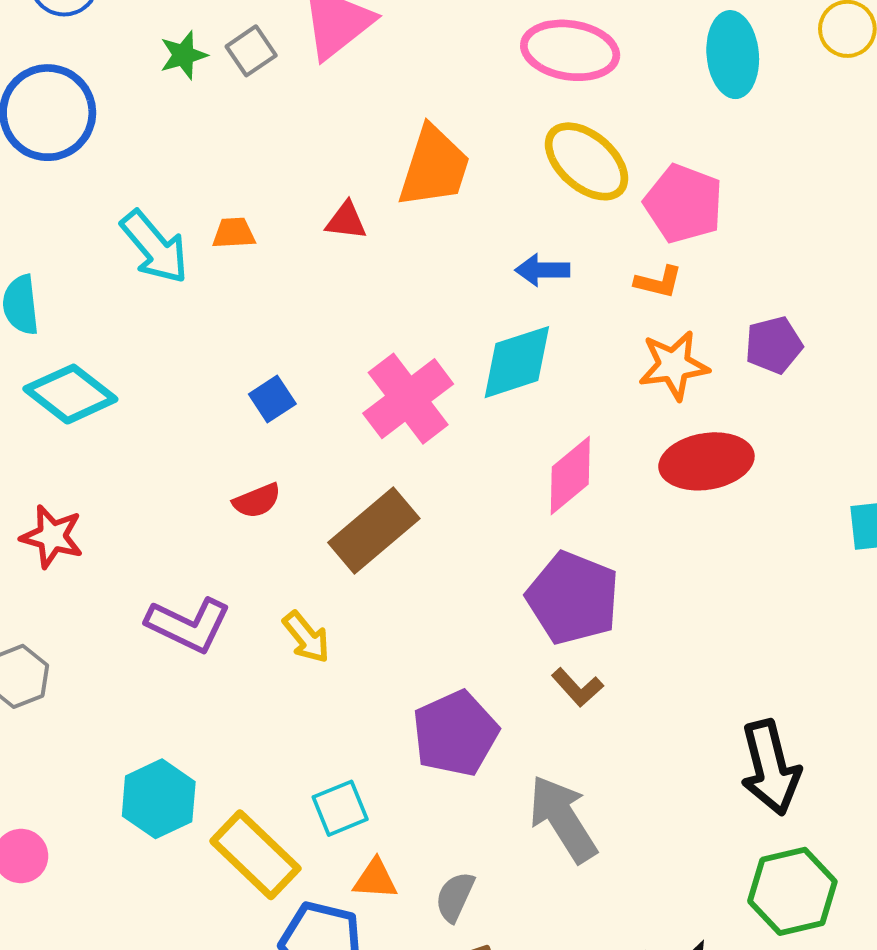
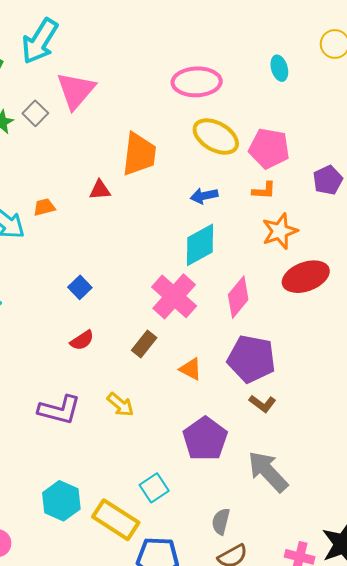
cyan ellipse: (733, 55) -> (279, 68), size x0.6
purple pentagon: (774, 345) -> (328, 180), moved
pink cross: (408, 399) -> (174, 296), moved
brown rectangle: (374, 531) -> (144, 344), size x0.6
orange triangle: (375, 879) -> (191, 369), moved, turned 35

